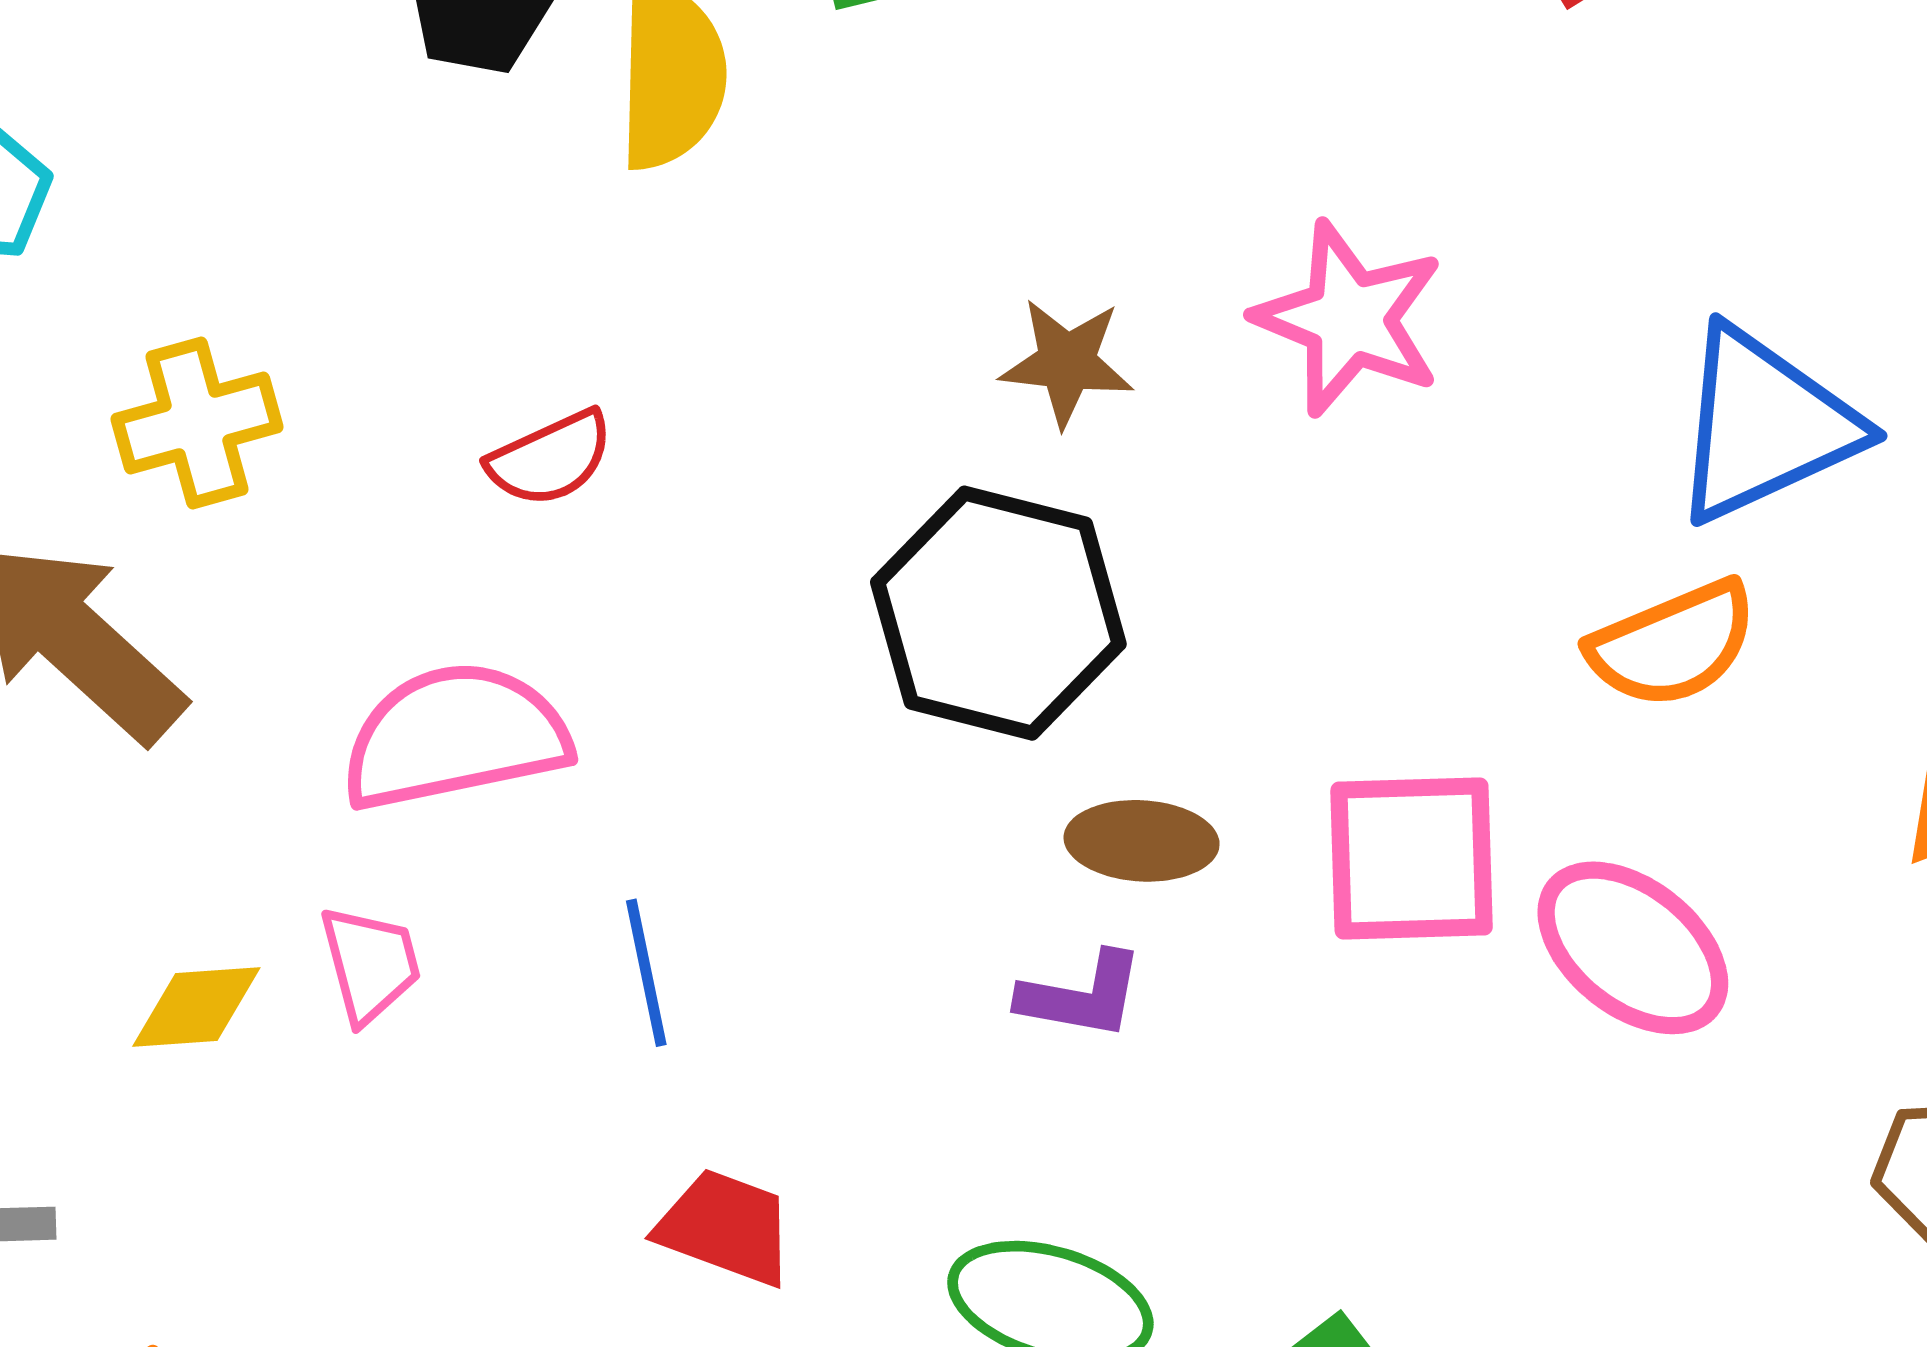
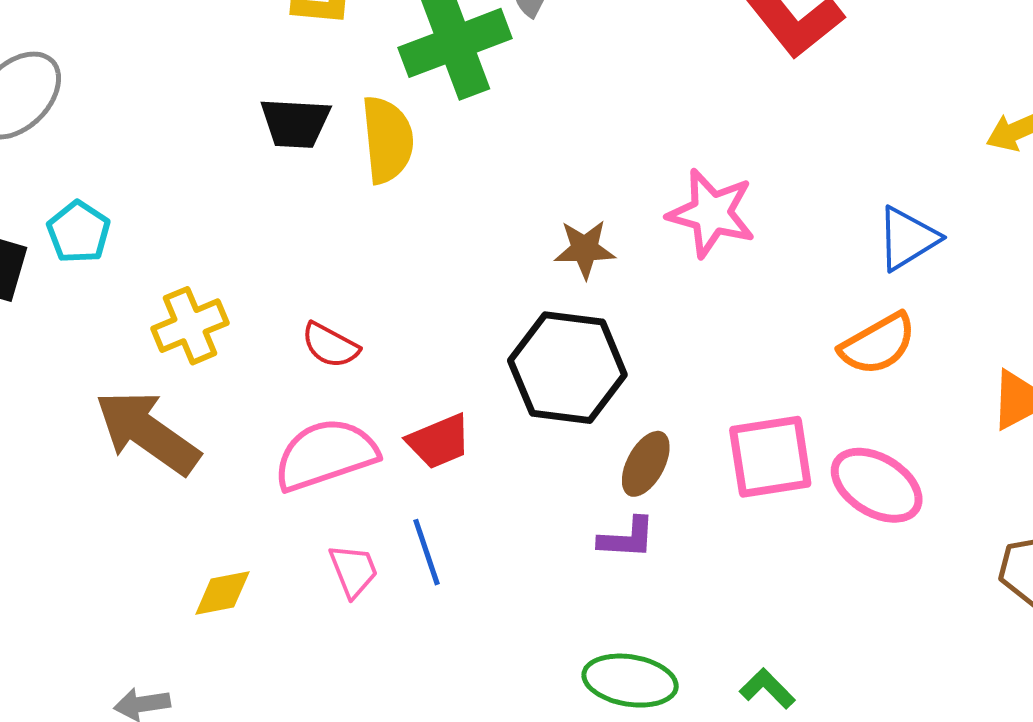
blue triangle: (1765, 425) -> (908, 239), size x0.7
red semicircle: (550, 458) -> (330, 345), moved, turned 60
brown ellipse: (1142, 841) -> (646, 464), turned -58
pink trapezoid: (370, 964) -> (354, 571), moved
red trapezoid: (726, 1227) -> (439, 441), moved, turned 144

